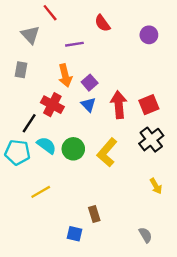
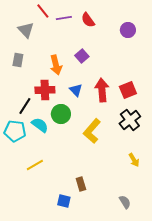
purple line: (74, 44) -> (64, 18), moved
purple square: (90, 83) -> (82, 56), moved
red cross: (52, 105) -> (45, 90), turned -30
green circle: (73, 149) -> (61, 114), moved

